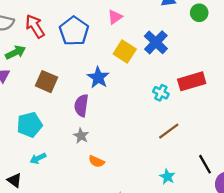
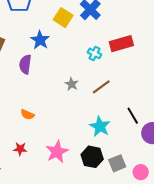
gray star: (81, 136) -> (72, 84), moved
orange semicircle: (97, 161) -> (27, 115), moved
cyan star: (167, 177) -> (100, 126), size x1.5

